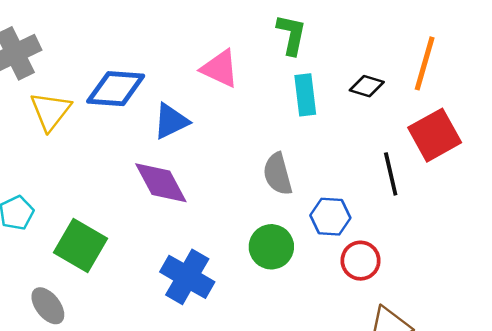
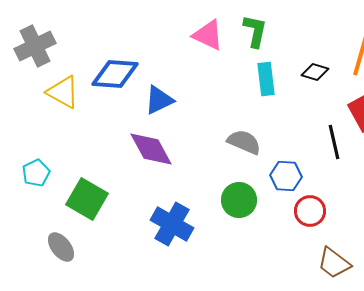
pink triangle: (220, 68) -> (208, 35), moved
yellow triangle: (50, 111) -> (63, 92), turned -39
gray semicircle: (278, 174) -> (244, 142), turned 128

